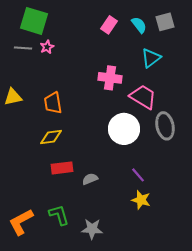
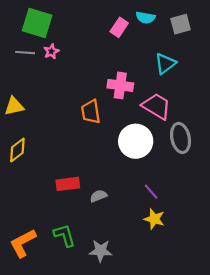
cyan semicircle: (139, 25) -> (146, 18), moved, turned 138
orange trapezoid: (53, 103) -> (91, 112), moved
yellow diamond: (51, 137) -> (17, 150), moved, turned -30

